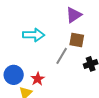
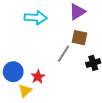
cyan arrow: (34, 35) -> (36, 18), moved

